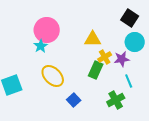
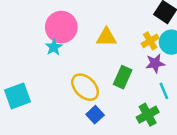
yellow triangle: (93, 39) -> (106, 37), moved
yellow cross: (105, 57) -> (150, 41), moved
yellow ellipse: (53, 76) -> (85, 87), moved

